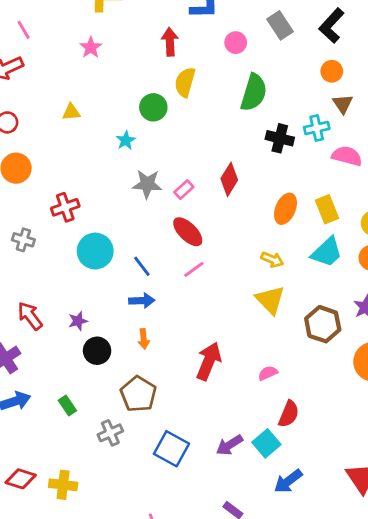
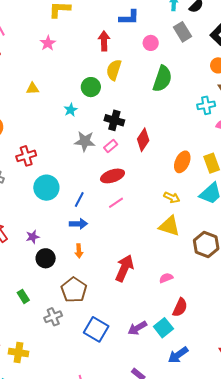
black cross: (280, 138) -> (114, 120), moved
red ellipse: (188, 232) -> (112, 176), turned -65
blue line: (142, 266) -> (79, 199), turned 63
yellow triangle: (270, 300) -> (169, 226), turned -30

